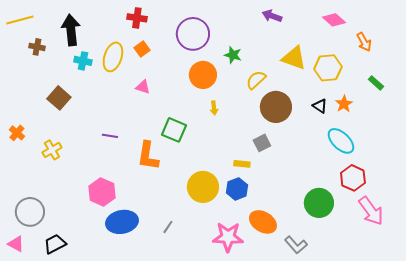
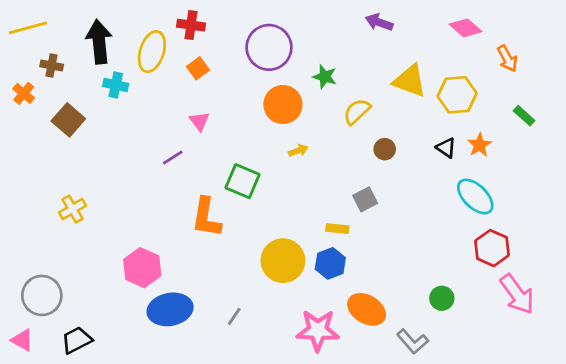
yellow ellipse: (113, 57) -> (152, 52), moved
pink triangle: (143, 87) -> (199, 121), turned 35
brown square: (59, 98) -> (68, 120), moved
brown circle: (276, 107) -> (385, 149), size x0.5
yellow arrow: (214, 108) -> (298, 151), turned -104
orange cross: (17, 133) -> (24, 93), moved
purple line: (110, 136) -> (173, 157), moved, turned -42
green circle: (319, 203) -> (442, 298), moved, size x0.6

